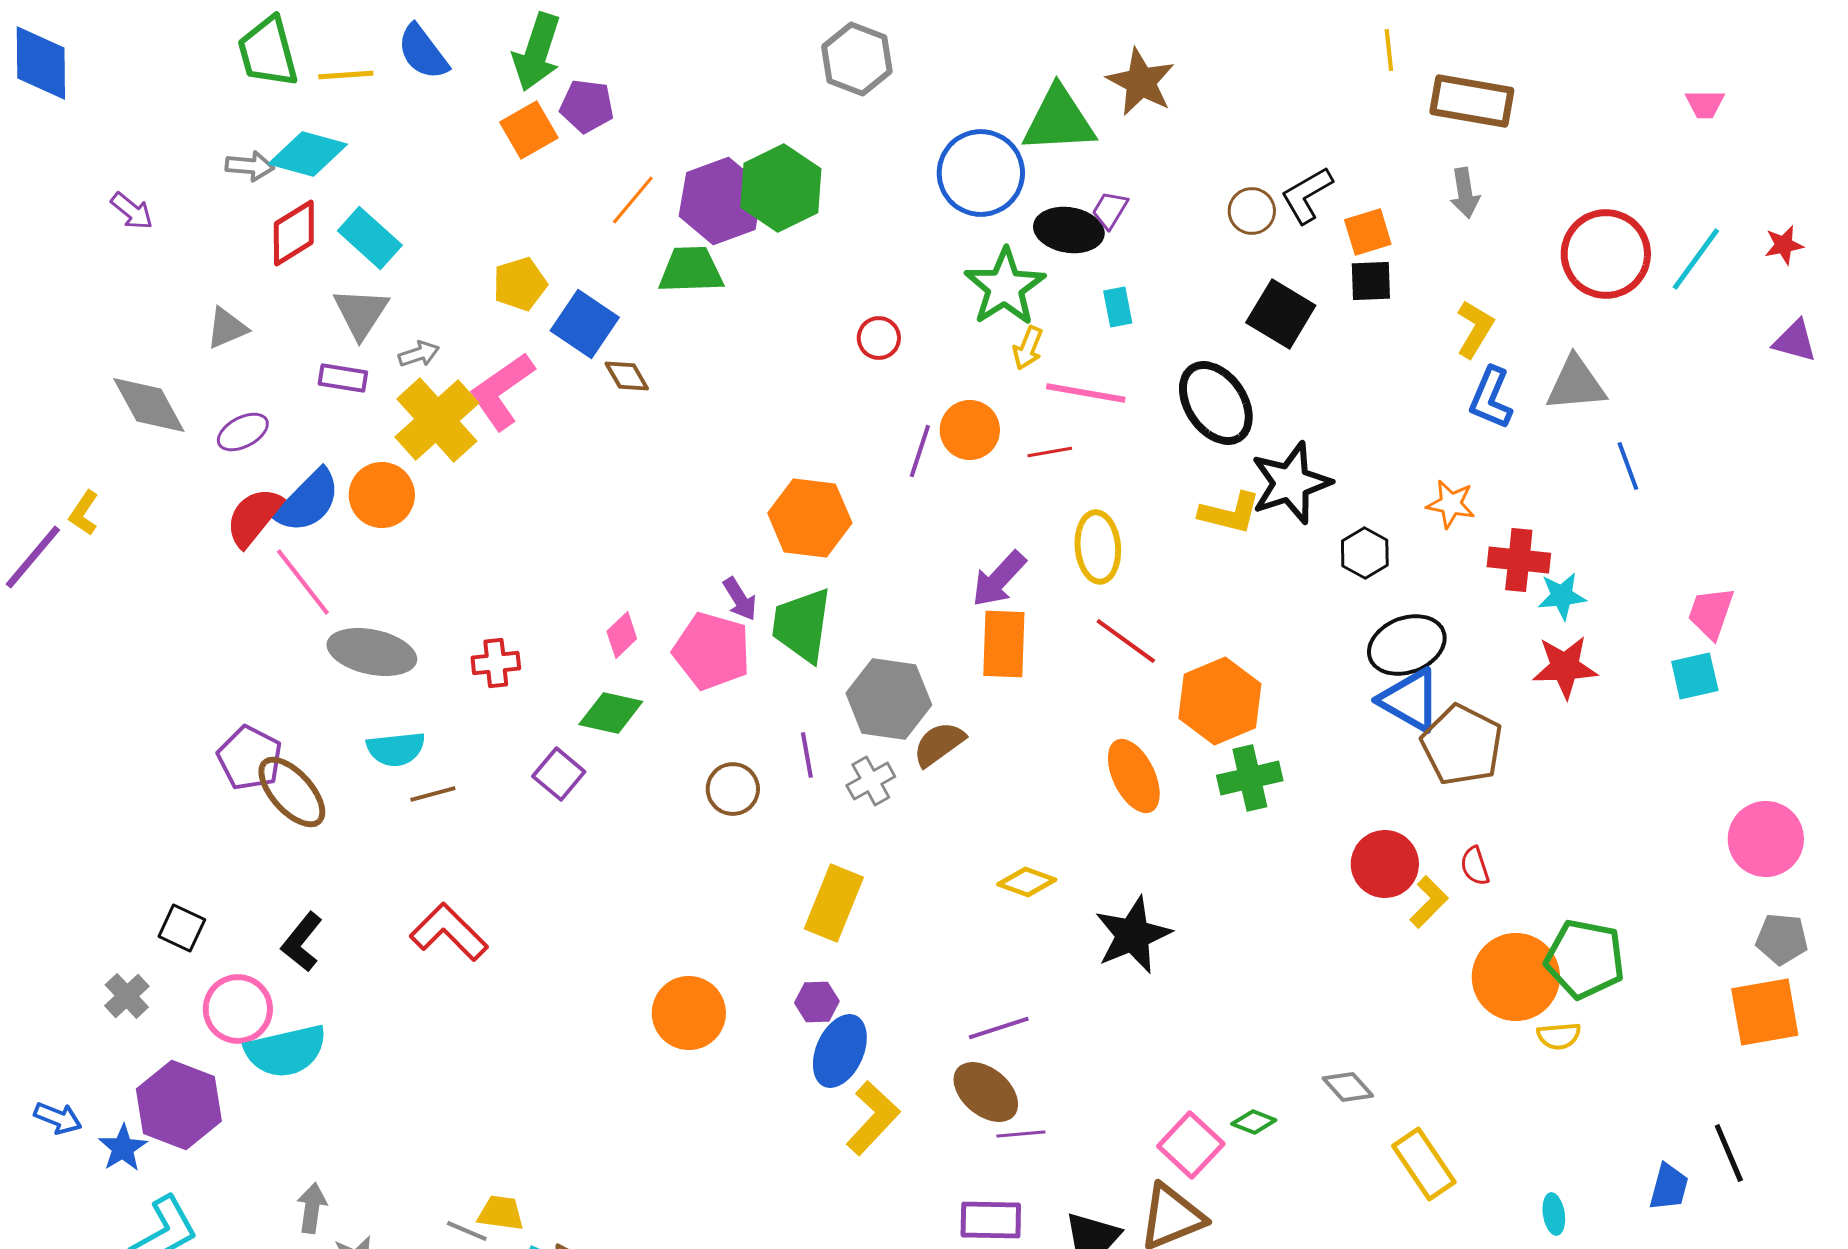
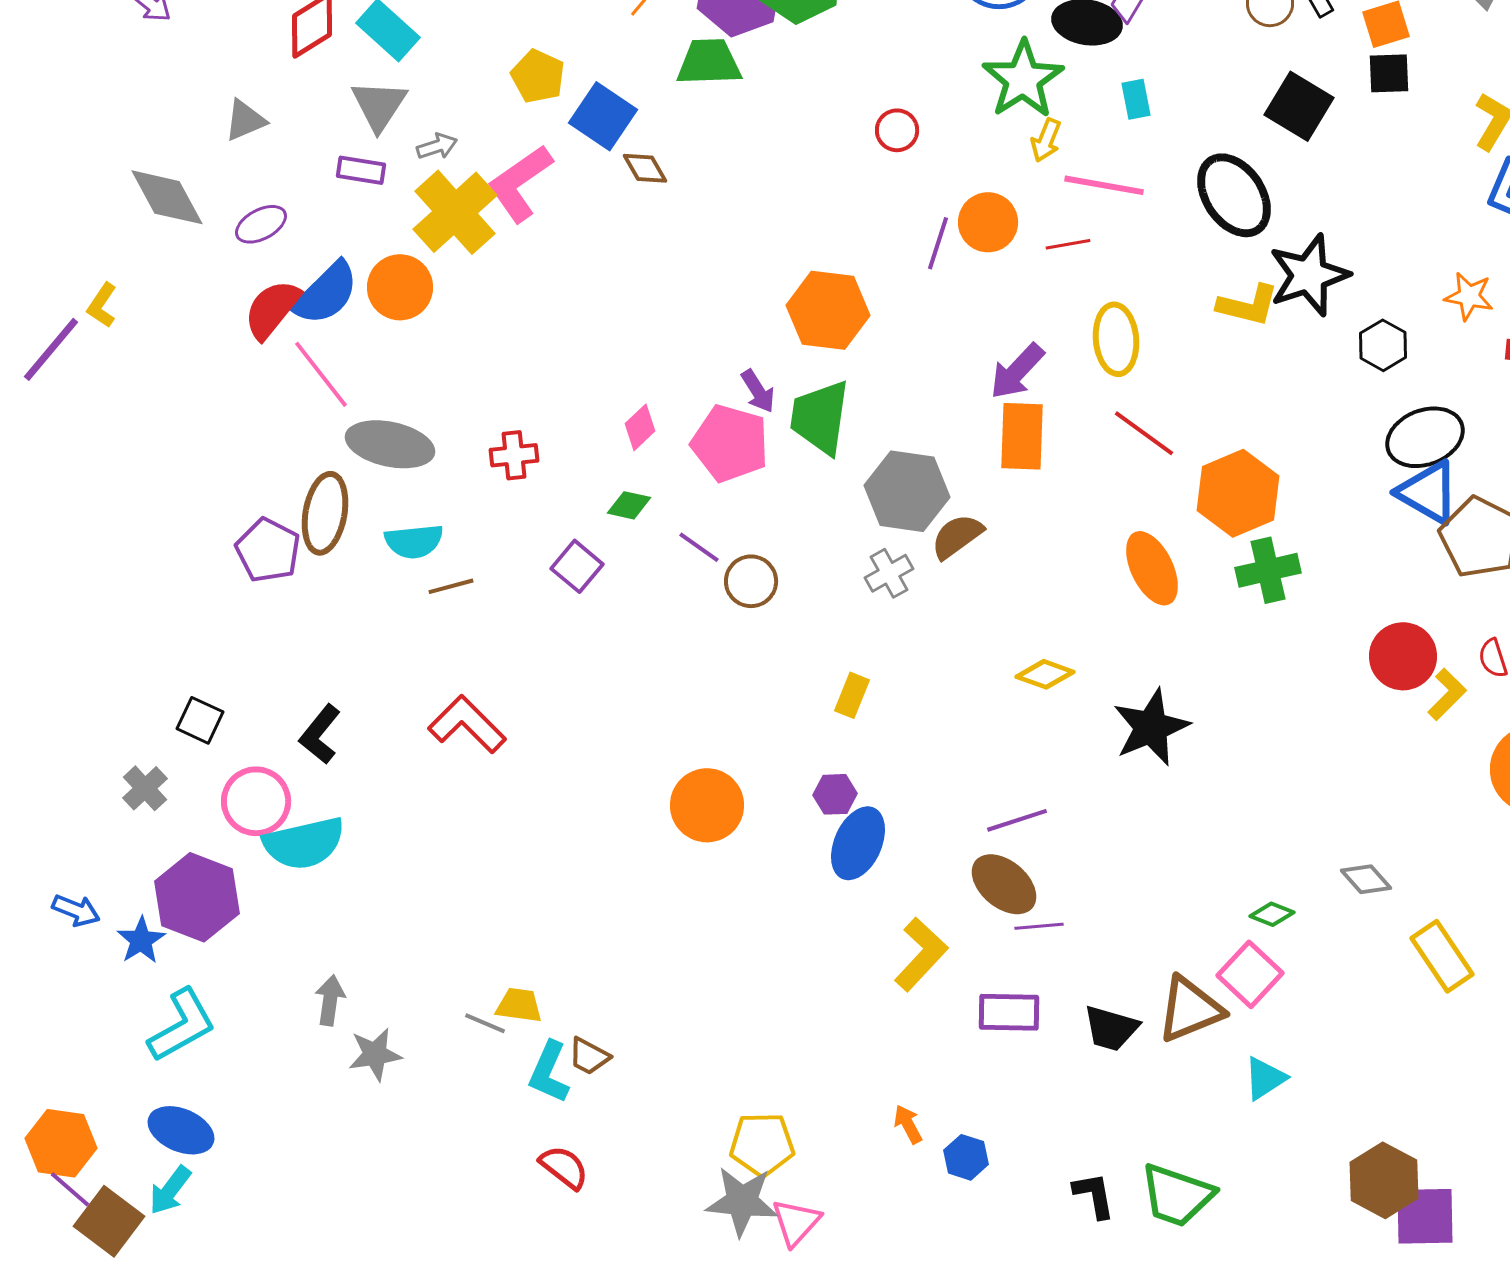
yellow pentagon: (520, 284) -> (538, 76), turned -30
green diamond: (611, 713) -> (629, 505), size x0.7
purple line: (807, 755) -> (699, 547), moved, turned -45
brown ellipse: (292, 792) -> (325, 513), moved, turned 52
yellow rectangle: (834, 903) -> (852, 695), size x0.6
yellow L-shape: (873, 1118) -> (921, 954), moved
pink square: (1191, 1145) -> (1250, 974), moved

